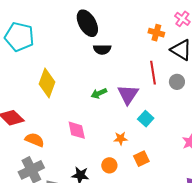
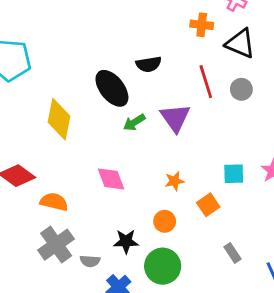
black ellipse: (87, 23) -> (112, 88), moved
black semicircle: (102, 49) -> (149, 64), moved
cyan square: (146, 119) -> (234, 174), moved, turned -35

